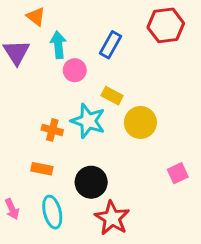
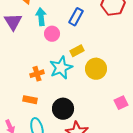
yellow rectangle: (112, 96) -> (77, 51), turned -56
cyan star: (88, 121) -> (61, 68), turned 30
orange cross: (52, 130) -> (37, 74), turned -32

